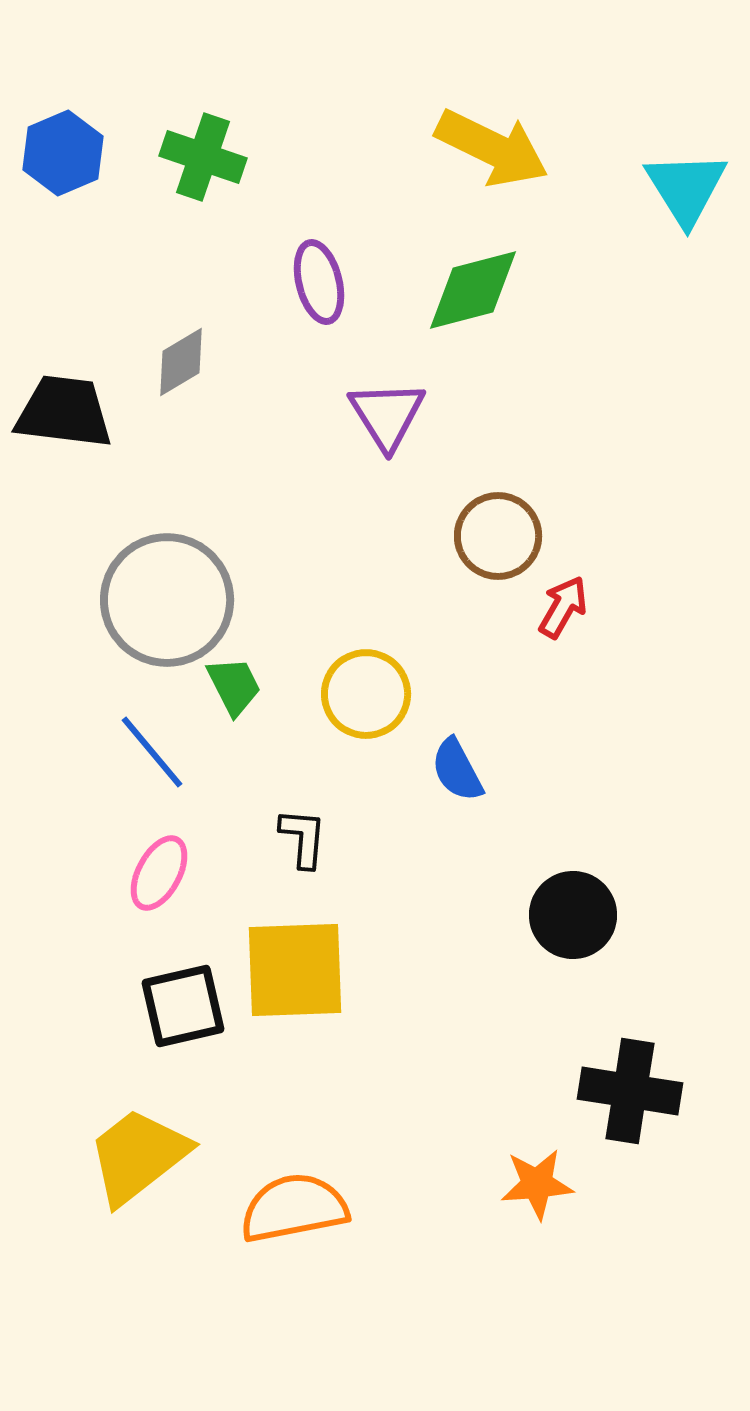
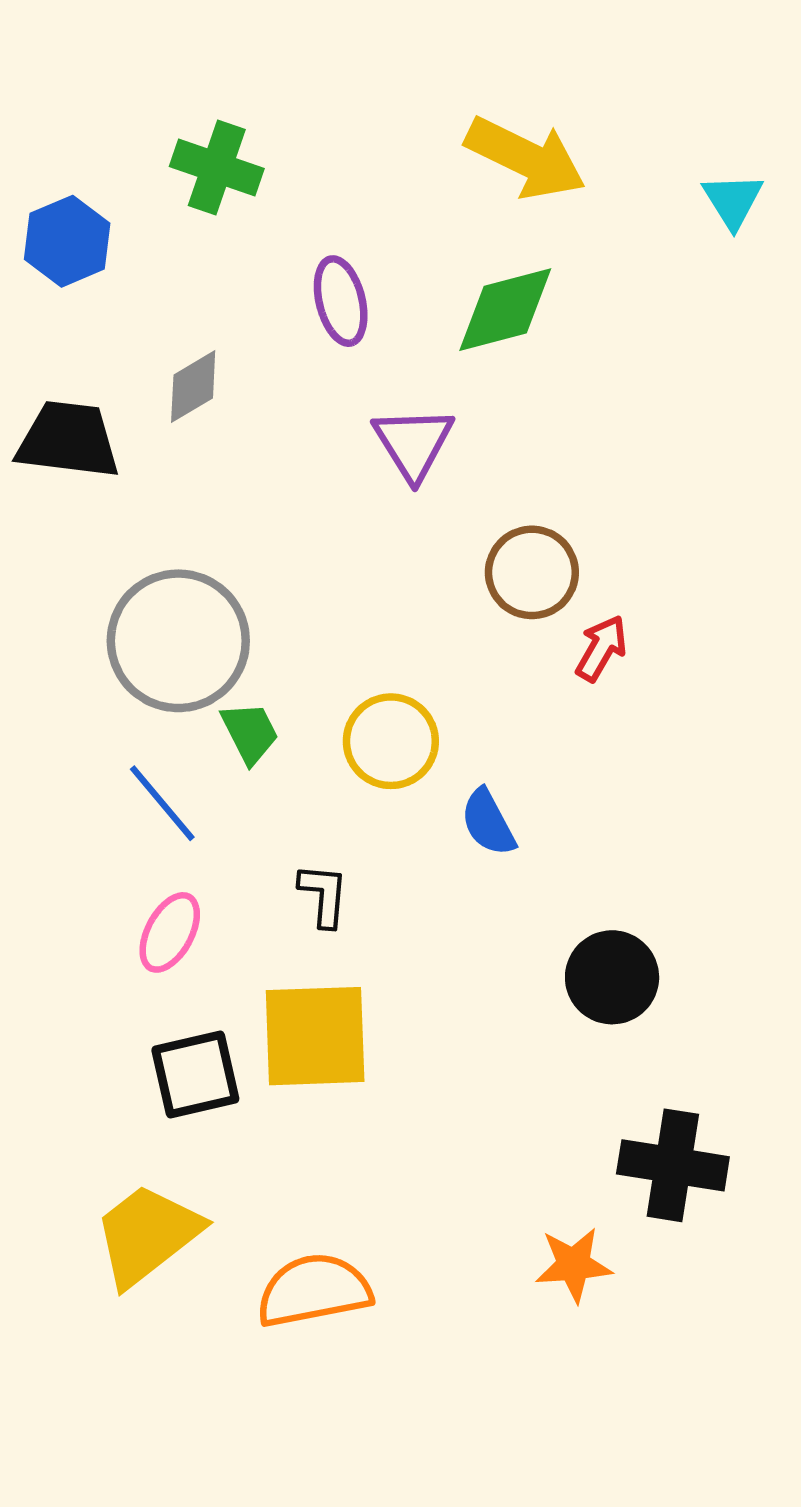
blue hexagon: (63, 153) -> (67, 241), moved
cyan triangle: (686, 188) -> (733, 201), size x0.7

